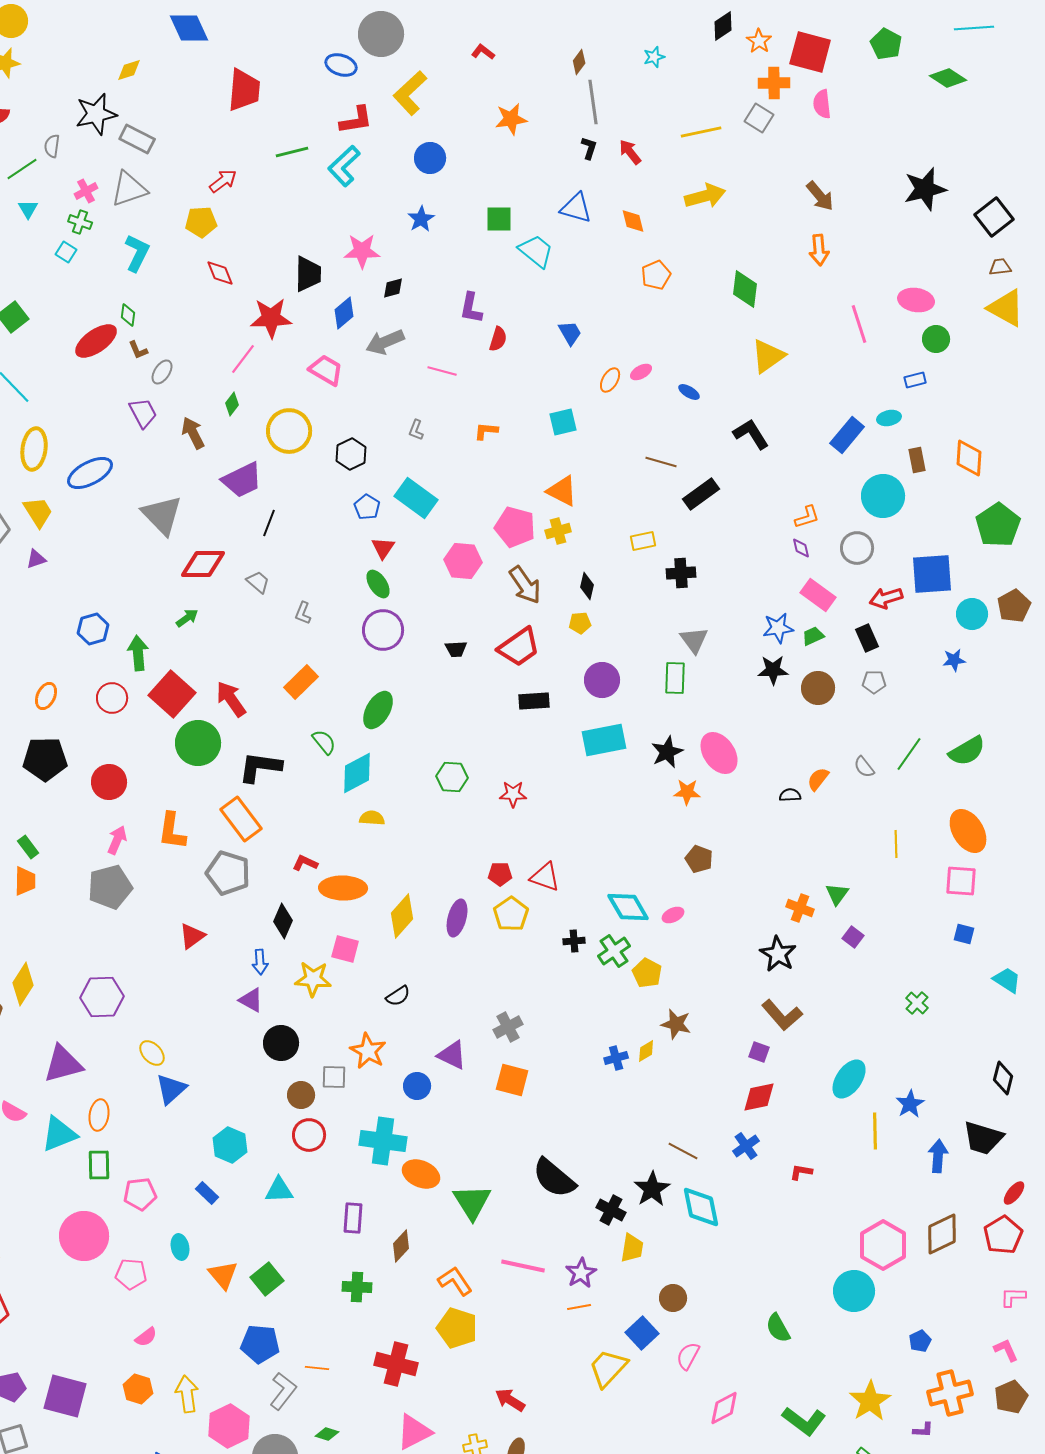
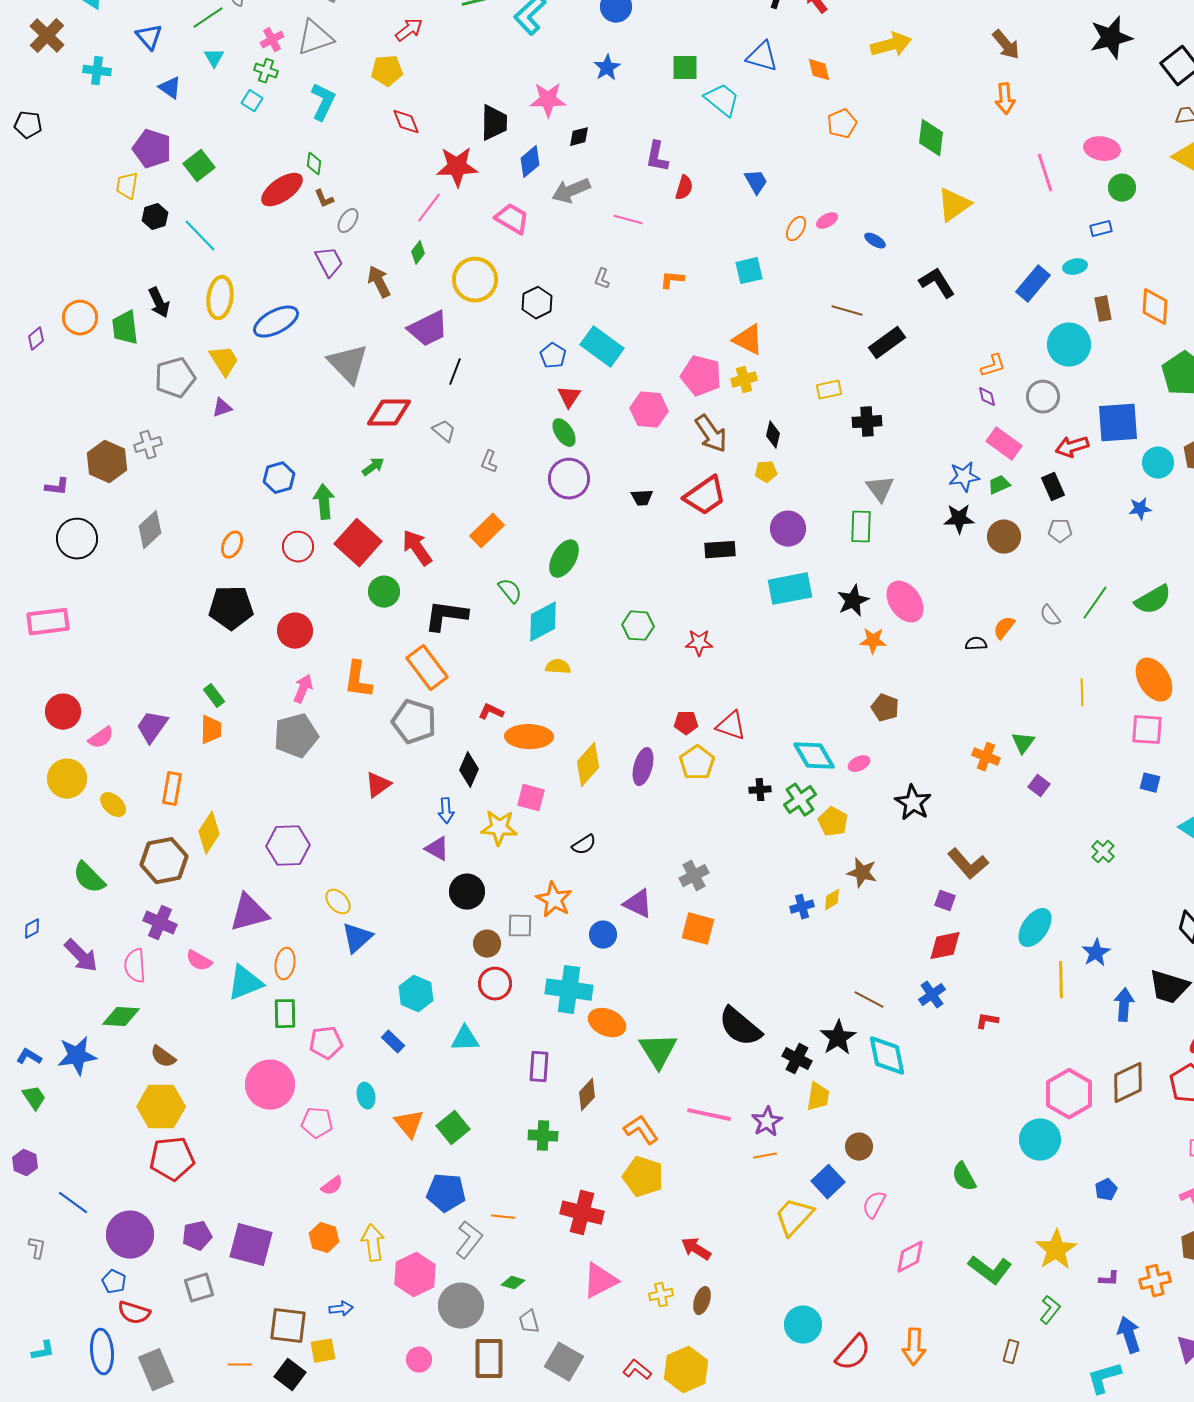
green circle: (198, 743) -> (384, 592), size x0.7
black star: (778, 954) -> (913, 803), moved
orange cross: (950, 1393) -> (1155, 1281), moved, size x0.7

